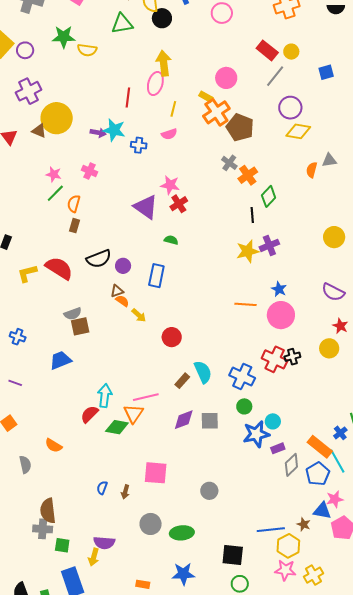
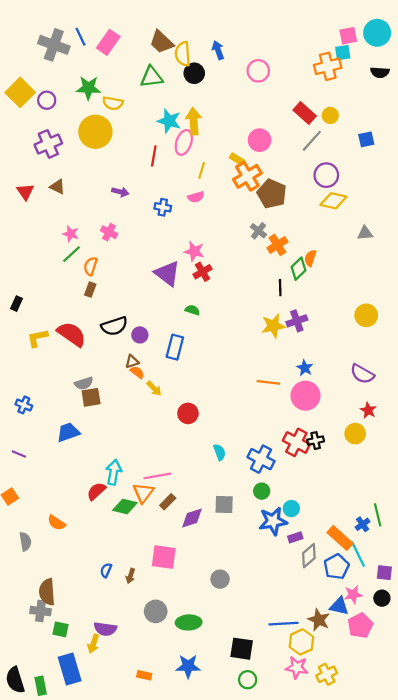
yellow circle: (57, 118) -> (95, 132), moved
cyan star: (114, 130) -> (169, 121), moved
orange semicircle: (312, 170) -> (310, 258), moved
cyan semicircle: (203, 372) -> (219, 452), size x0.7
brown rectangle: (182, 381) -> (168, 502), moved
purple diamond: (184, 420) -> (192, 518), moved
brown star: (304, 524) -> (319, 620), size x1.5

